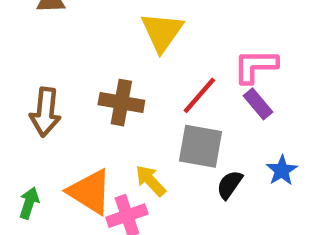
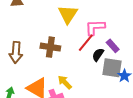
pink L-shape: (255, 66) -> (95, 27), moved
gray square: (201, 146) -> (112, 68), moved
black semicircle: (230, 185) -> (98, 55), moved

